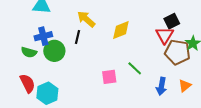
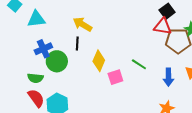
yellow diamond: (121, 30) -> (99, 61), moved, turned -35
red triangle: (165, 35) -> (163, 26), turned -42
green semicircle: (29, 52) -> (35, 78), moved

